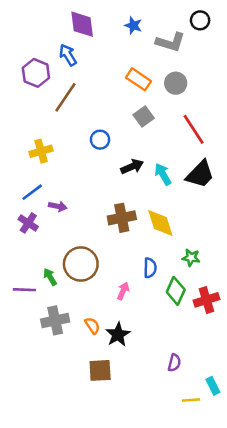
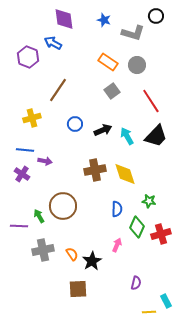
blue arrow: (68, 55) -> (53, 43), turned -30
brown line: (65, 97) -> (58, 90), moved
blue circle: (100, 140) -> (75, 124), moved
blue line: (32, 192) -> (25, 150), turned 42
pink arrow: (123, 291) -> (117, 245), moved

